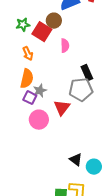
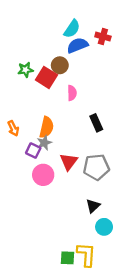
orange arrow: (28, 54) -> (13, 128), moved
orange semicircle: (27, 79) -> (46, 127), moved
gray pentagon: (81, 90) -> (96, 167), moved
black triangle: (76, 160) -> (93, 206), moved, turned 40

